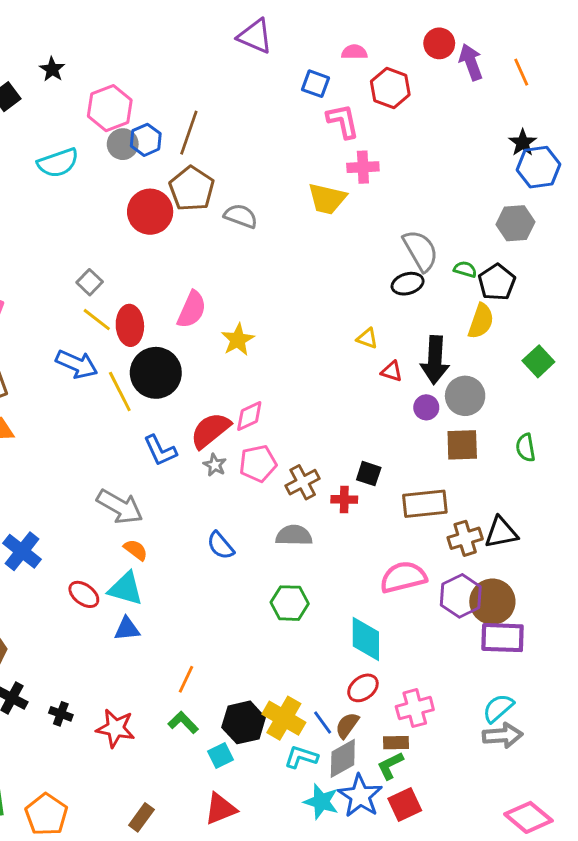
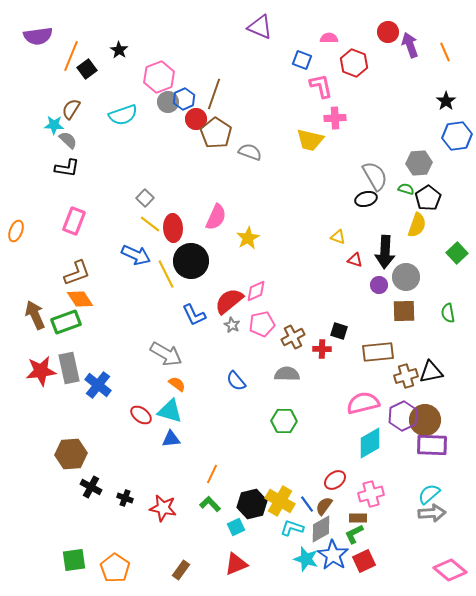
blue hexagon: (538, 167) -> (457, 136), moved
red circle: (150, 212) -> (196, 119), moved, size x0.7
gray hexagon: (515, 223) -> (419, 163), moved
cyan diamond: (366, 639) -> (370, 443), moved, turned 60

